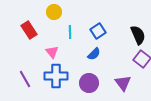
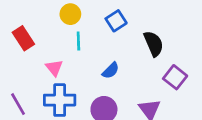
yellow circle: (54, 12) -> (70, 14), moved
blue square: (98, 31) -> (116, 21), moved
black semicircle: (138, 35) -> (154, 44), moved

